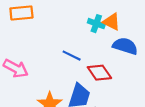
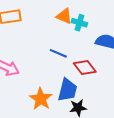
orange triangle: (112, 22) -> (64, 16), moved

